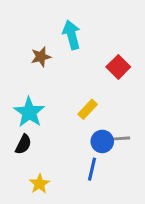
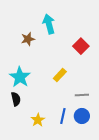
blue circle: (102, 141) -> (82, 116), moved
black semicircle: (23, 144) -> (16, 99), turned -40
yellow star: (39, 184) -> (38, 120), moved

